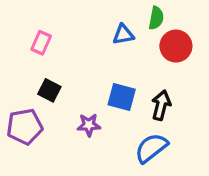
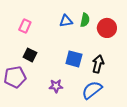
green semicircle: (156, 18) -> (85, 20), moved
blue triangle: (123, 35) -> (66, 21), moved
purple star: (89, 125) -> (56, 86), moved

